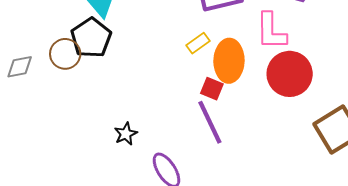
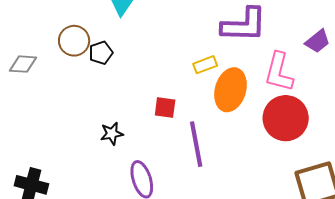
black pentagon: (91, 38) -> (101, 53), moved, size x0.6
gray diamond: (20, 67) -> (23, 64), moved
red square: (212, 89) -> (165, 107), moved, turned -30

